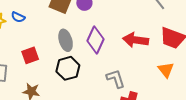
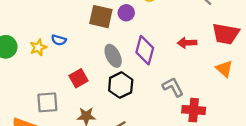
red arrow: (136, 40) -> (187, 43), size x0.7

